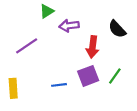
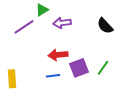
purple line: (27, 46) -> (24, 27), moved
red arrow: (93, 47) -> (58, 55), moved, turned 78

